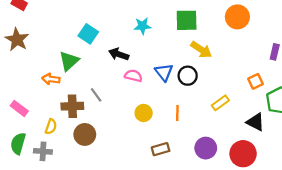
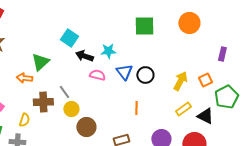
cyan star: (142, 26) -> (108, 51), moved
cyan square: (88, 34) -> (69, 38), moved
yellow arrow: (201, 50) -> (180, 81), moved, turned -96
yellow rectangle: (220, 103) -> (183, 109), moved
yellow circle: (144, 113) -> (71, 109), moved
brown circle: (85, 134) -> (86, 127), moved

